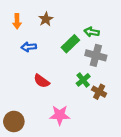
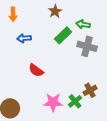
brown star: (46, 19) -> (55, 11), moved
green cross: (83, 80) -> (75, 101), moved
brown cross: (99, 92) -> (90, 90), moved, turned 32

